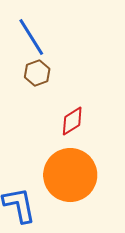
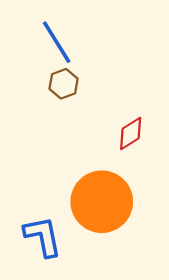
red diamond: (72, 121) -> (131, 134), moved

